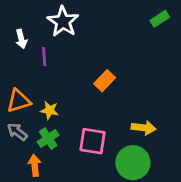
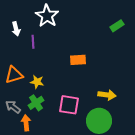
green rectangle: (160, 19) -> (117, 26), moved
orange rectangle: (105, 81) -> (78, 60), turned 42
gray arrow: (17, 132) -> (13, 107), moved

